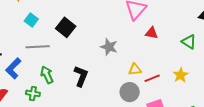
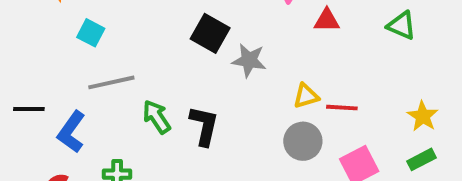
black square: (66, 27) -> (210, 33), moved
green arrow: (47, 75) -> (157, 117), moved
yellow star: (181, 75) -> (423, 116), moved
red line: (152, 78) -> (342, 108), turned 35

